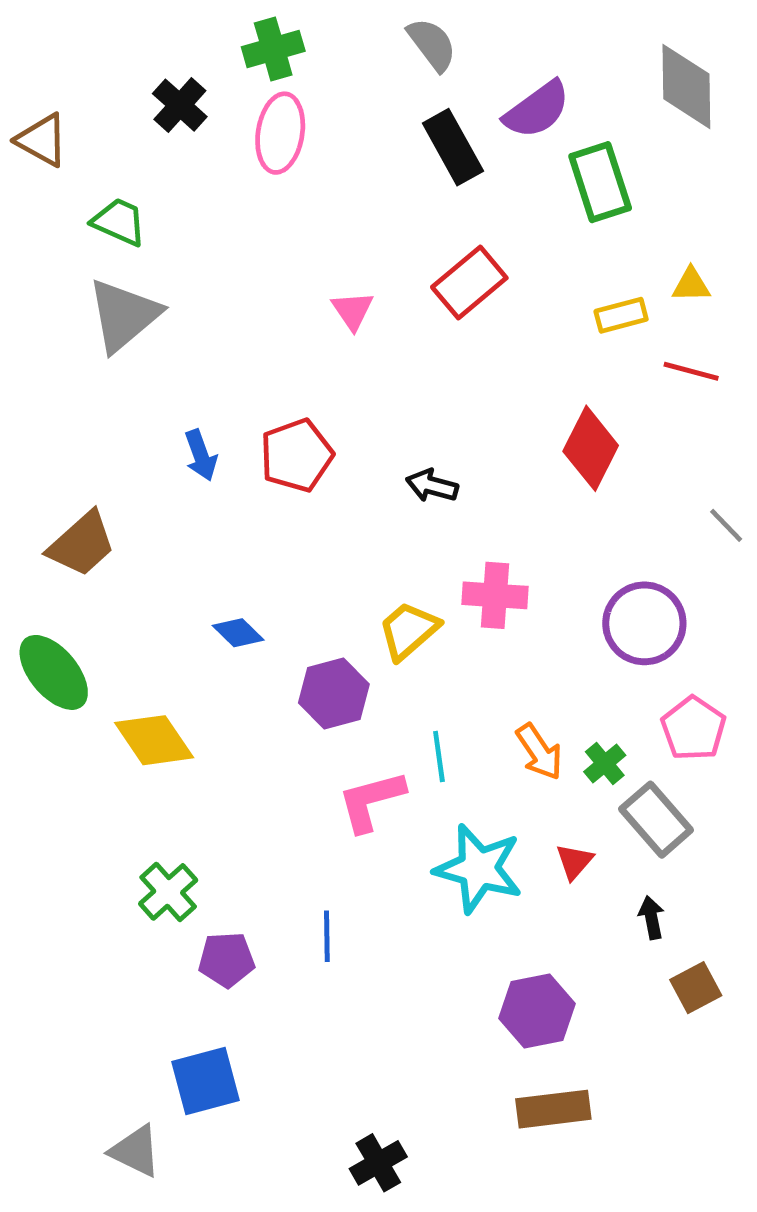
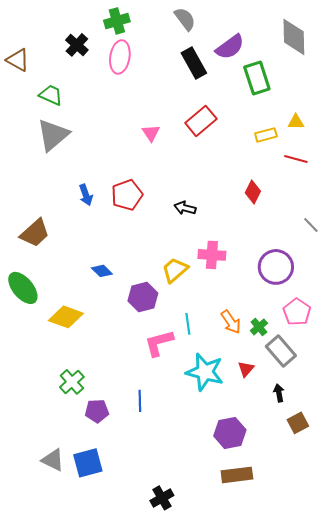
red diamond: (591, 448) -> (253, 192), size x0.7
yellow diamond: (154, 740) -> (66, 317), turned -36
gray triangle: (135, 1151) -> (53, 460), moved

